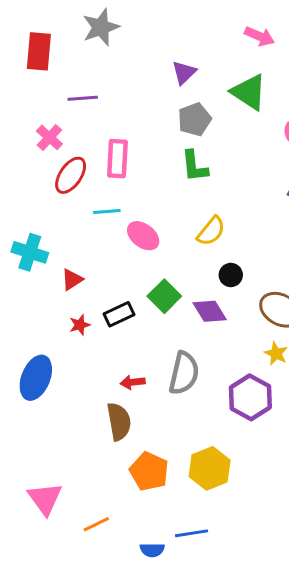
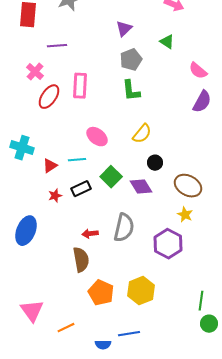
green triangle: (249, 92) -> (167, 42), size x0.6
cyan line: (107, 212) -> (77, 160), moved

